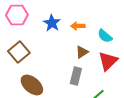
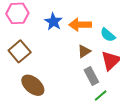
orange arrow: (78, 26) -> (80, 25), size x1.5
gray rectangle: (76, 76) -> (91, 76), moved, turned -42

